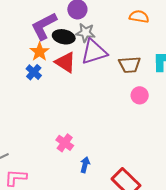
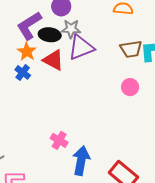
brown trapezoid: (130, 65) -> (131, 49), moved
blue arrow: (85, 165) -> (81, 161), size x1.8

